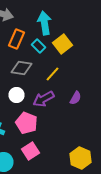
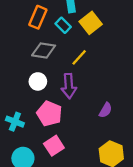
purple semicircle: (76, 98) -> (106, 110), moved
purple arrow: (44, 99) -> (69, 86), turned -65

